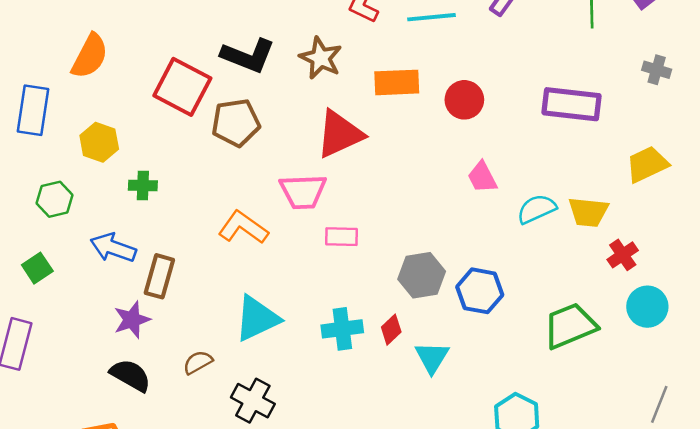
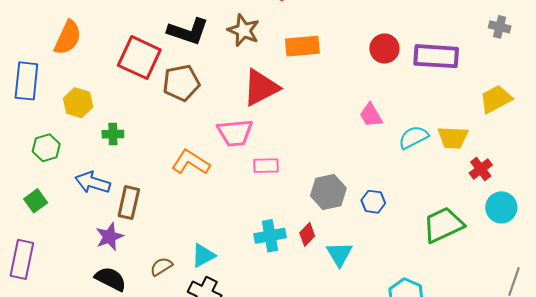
red circle: (464, 100) -> (384, 48), moved
blue hexagon: (480, 291) -> (373, 202), size x0.7
cyan triangle: (257, 318) -> (203, 255), moved, size x0.7

